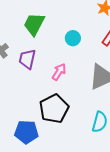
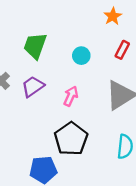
purple trapezoid: (27, 59) -> (33, 86), turned 50

